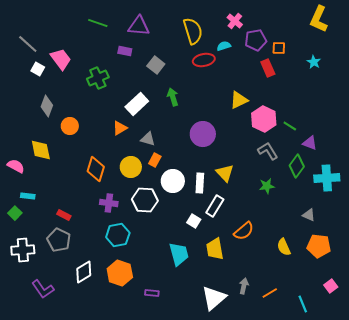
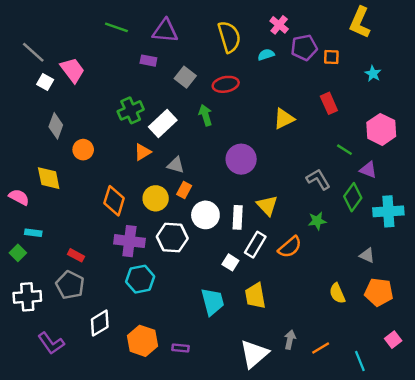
yellow L-shape: (319, 19) -> (360, 23), moved
red ellipse: (204, 60) -> (226, 84), moved
red rectangle: (268, 68) -> (329, 103), moved
green cross: (98, 78) -> (131, 110), moved
pink hexagon: (264, 119) -> (381, 129), moved
purple cross: (109, 203) -> (129, 241), size x1.4
orange semicircle: (244, 231) -> (290, 247), moved
orange hexagon: (120, 273) -> (143, 341), moved

